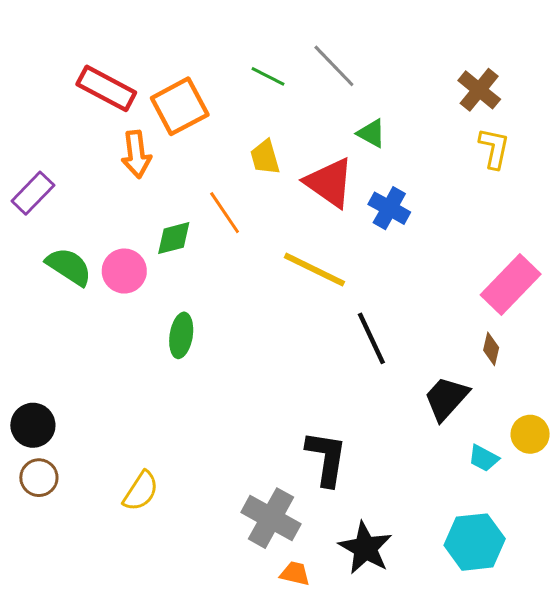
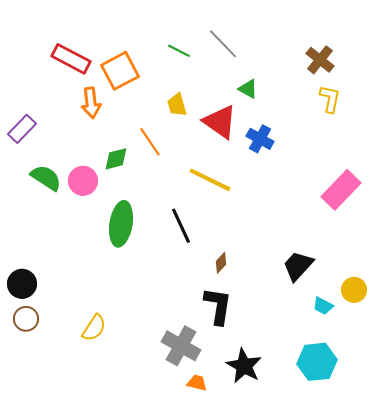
green ellipse: (181, 335) -> (121, 224), size x1.5
black line: (371, 338) -> (181, 226), moved
brown diamond: (491, 349) -> (221, 263), moved, turned 30

